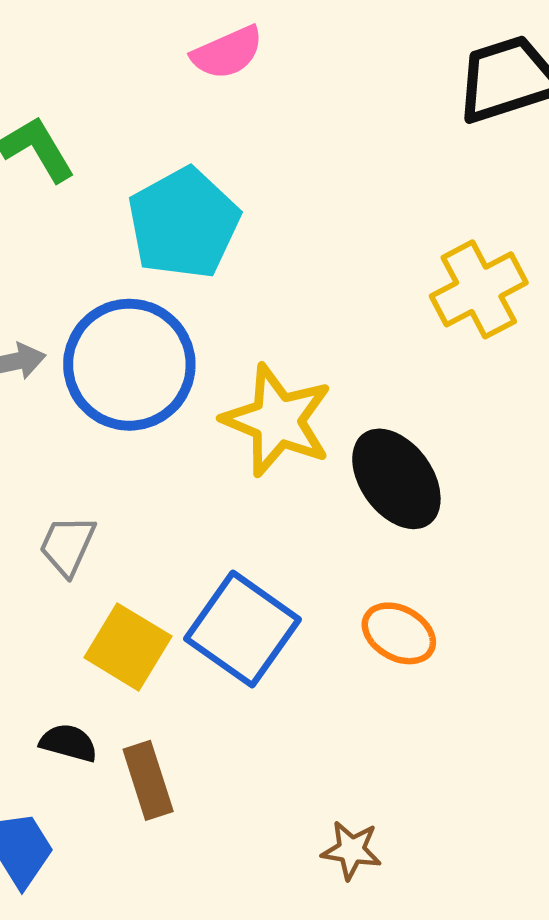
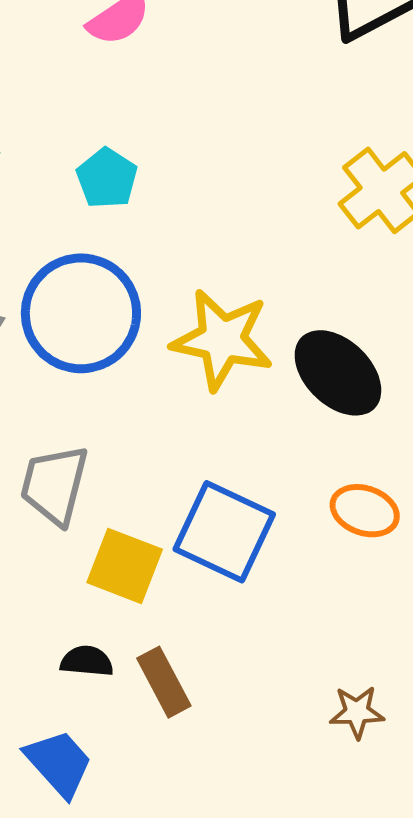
cyan pentagon: (184, 223) -> (107, 178), size x0.6
gray trapezoid: (67, 545) -> (54, 485), size x1.4

